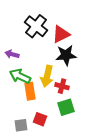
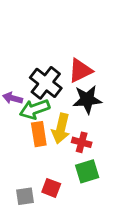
black cross: (36, 26) -> (46, 83), moved
green arrow: (20, 76) -> (35, 109), moved, turned -45
orange rectangle: (30, 91) -> (39, 134), moved

